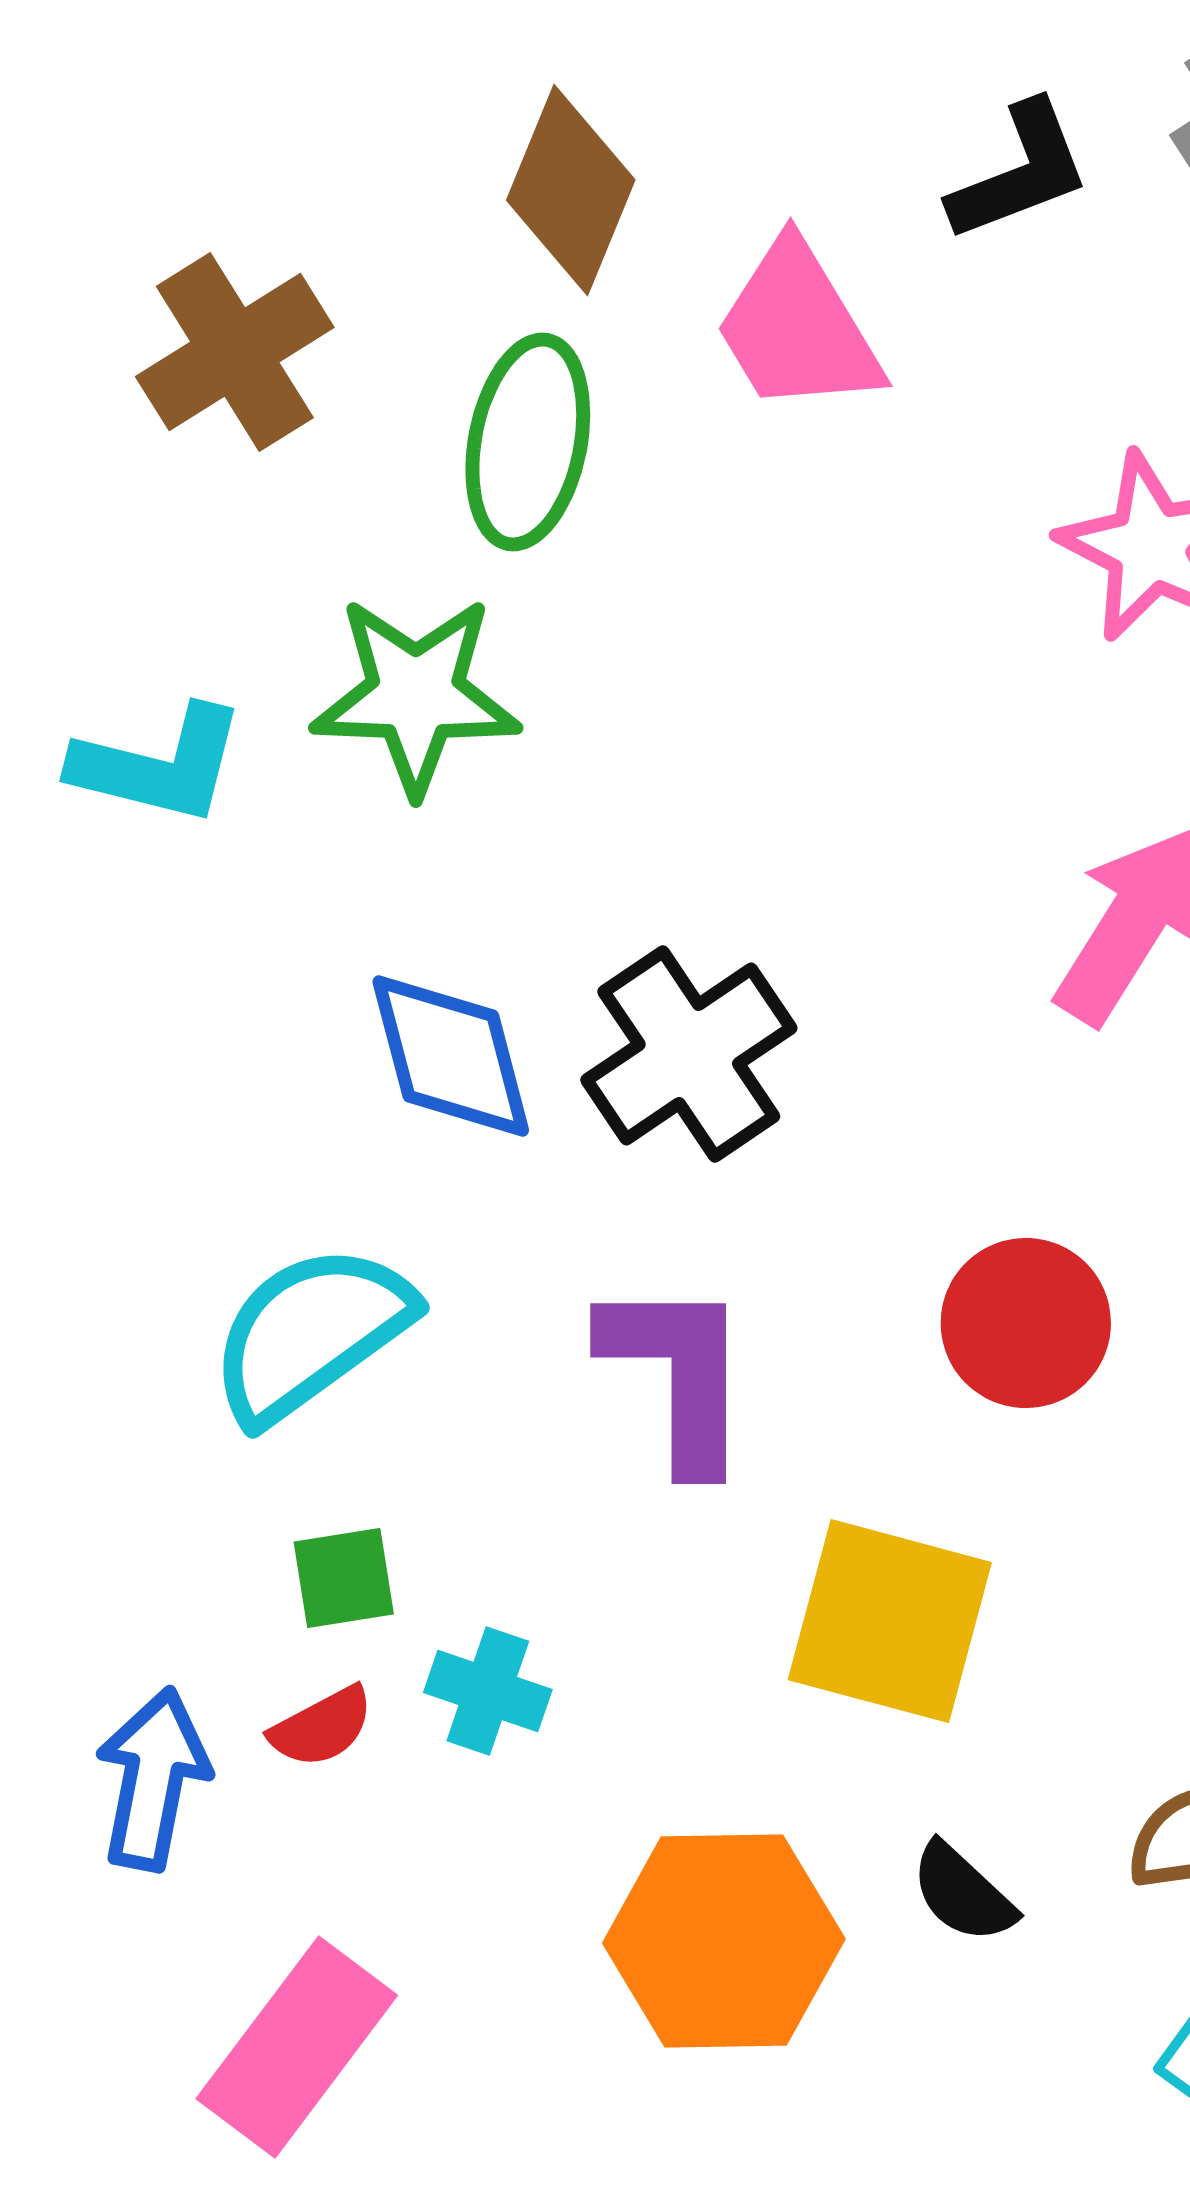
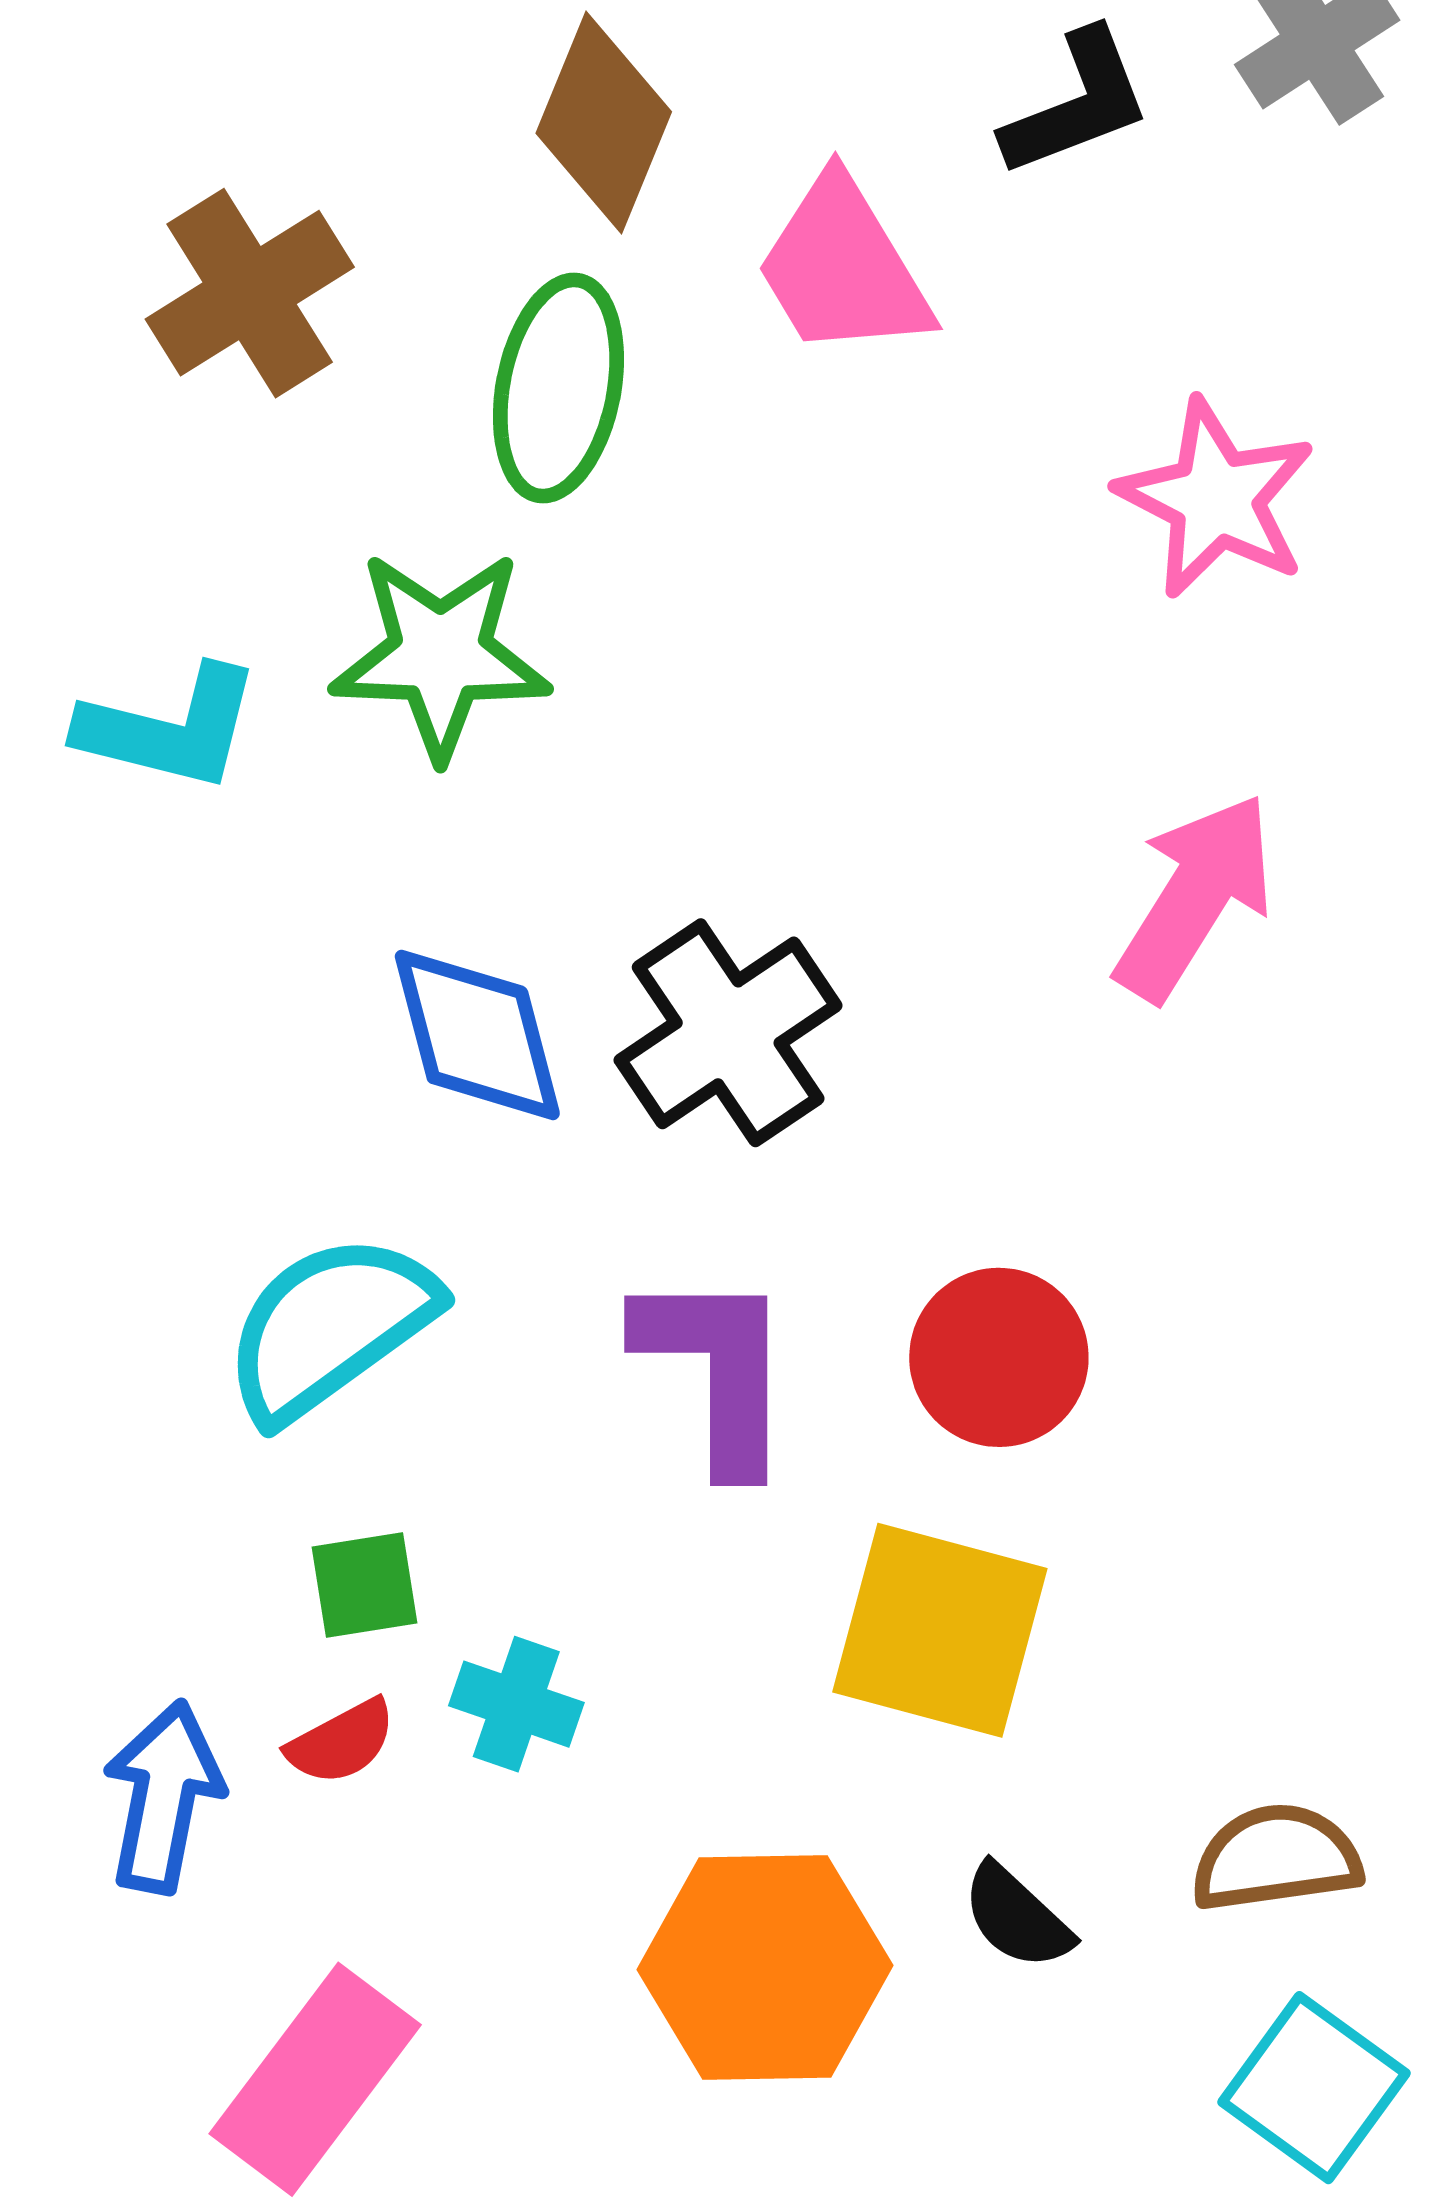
red circle: (1026, 1323) -> (999, 1357), moved

